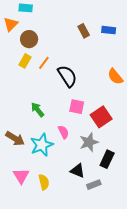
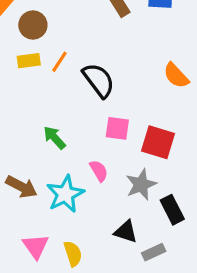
yellow rectangle: (25, 61) -> (29, 61), turned 56
red square: (101, 117) -> (158, 142), turned -35
black rectangle: (107, 159) -> (172, 210), turned -48

